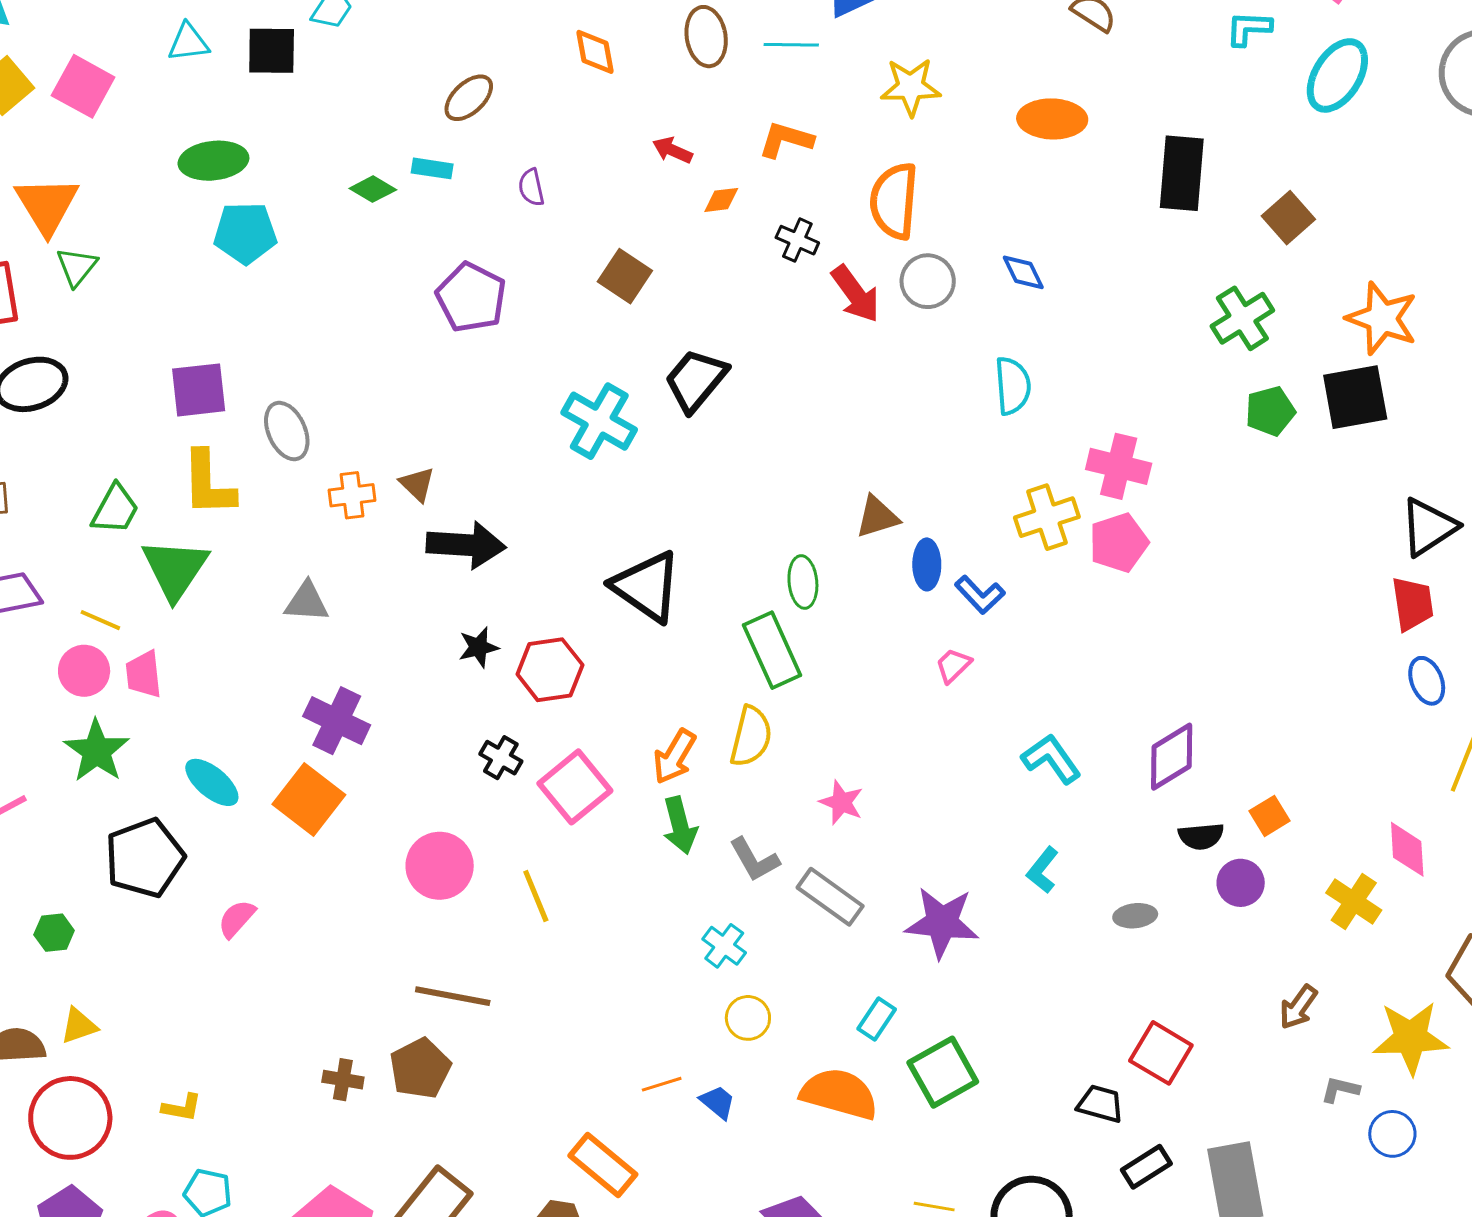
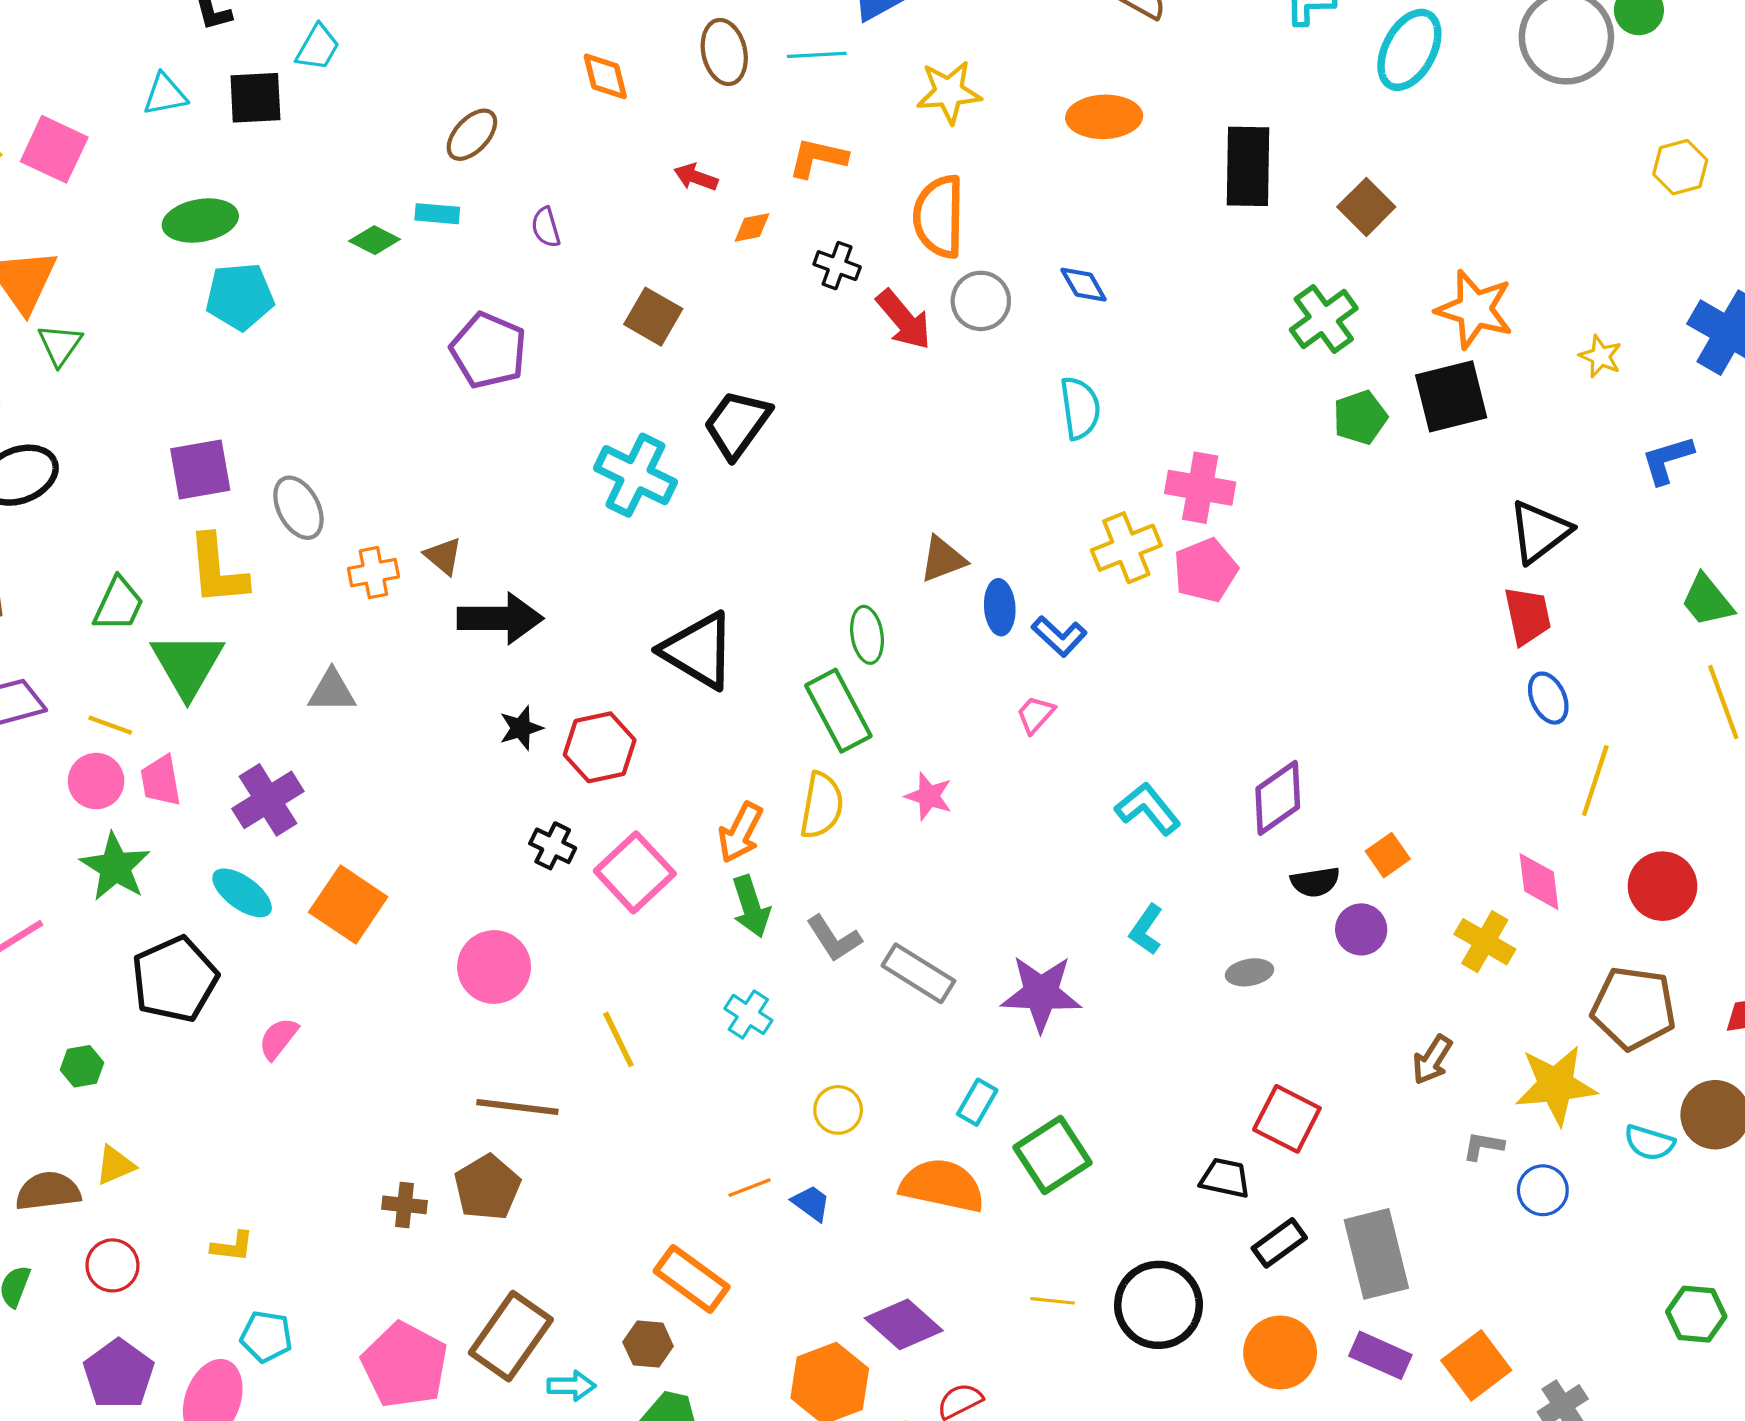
purple cross: (337, 721) -> (268, 800), moved, turned 36
pink star: (841, 802) -> (929, 796), moved
yellow line: (536, 896) -> (618, 1039), moved
cyan cross: (724, 946) -> (748, 1014), moved
red circle: (70, 1118) -> (112, 1265), size x0.6

